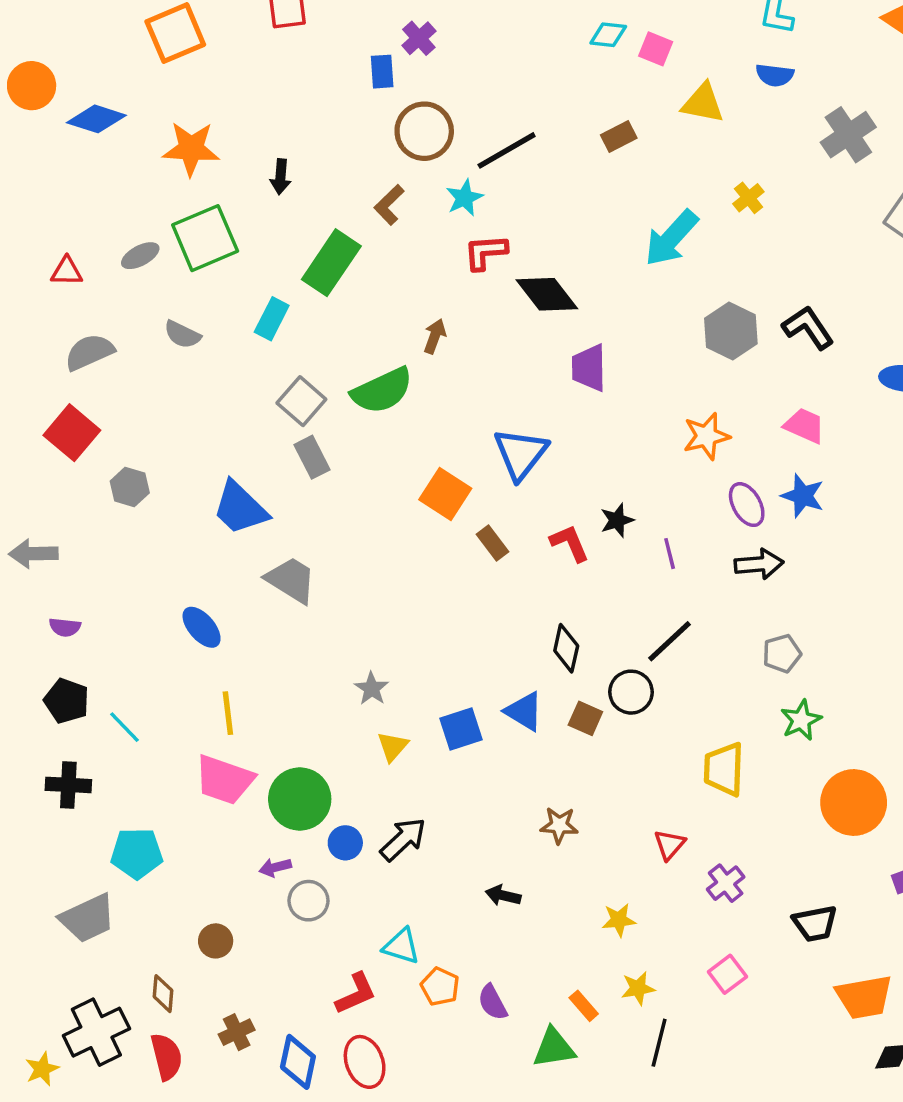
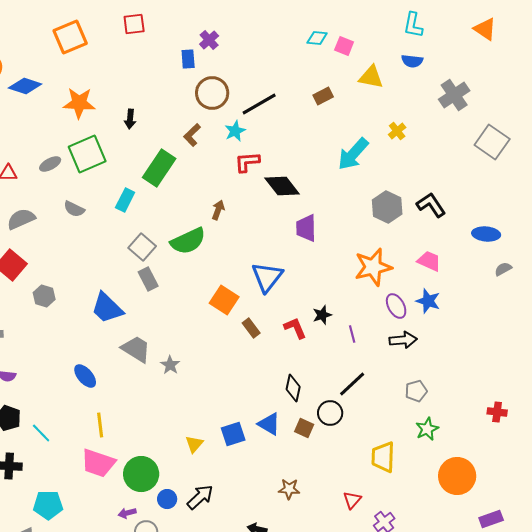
orange star: (706, 436) -> (373, 267), size x1.4
gray star: (372, 689) -> (170, 365), moved

